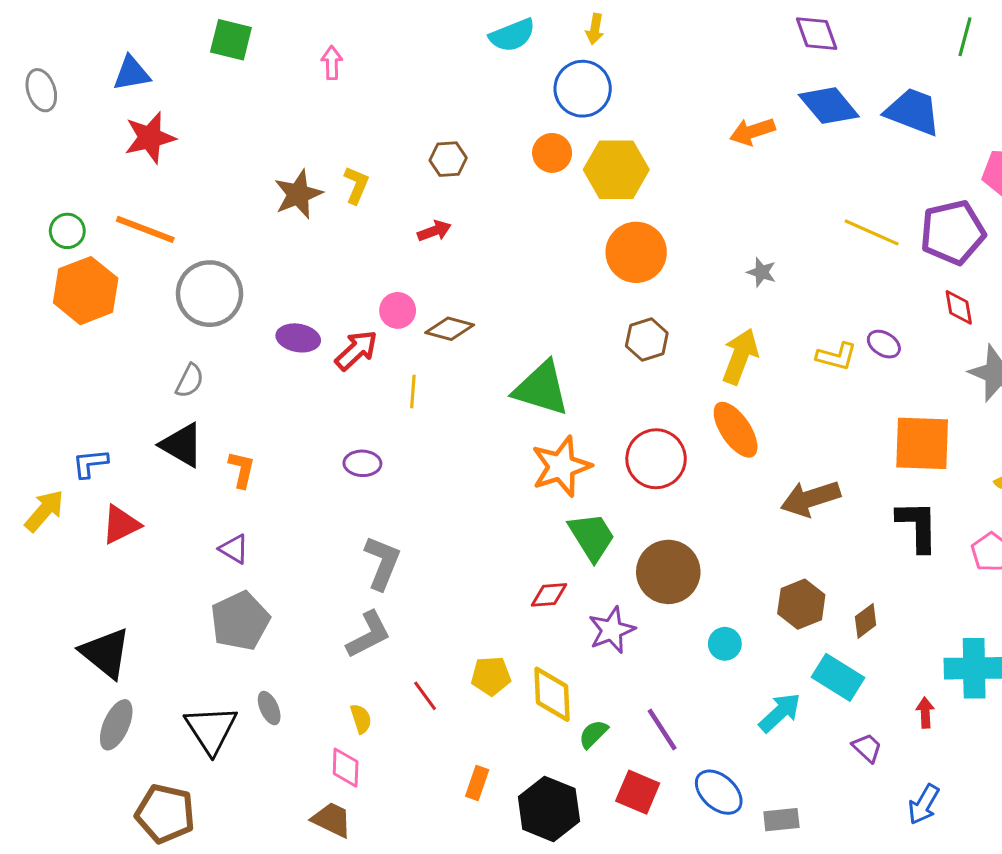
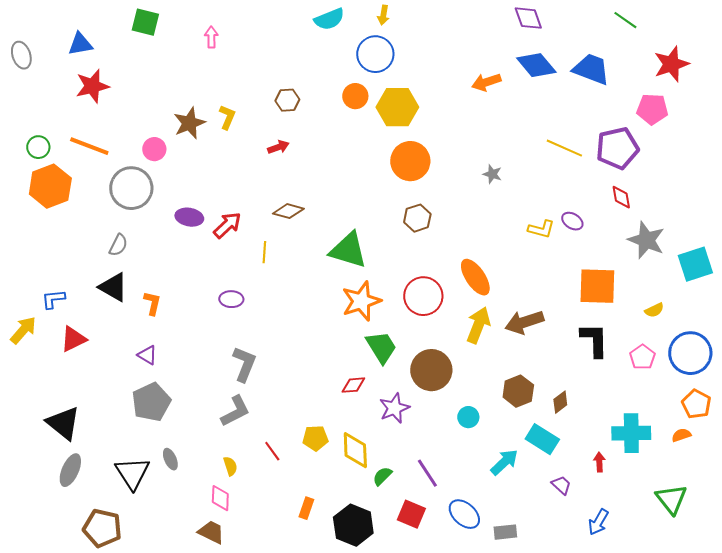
green line: (965, 37) -> (625, 20), turned -70
pink circle: (398, 310) -> (154, 149), moved
yellow arrow: (740, 356) -> (478, 325), moved

